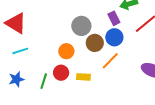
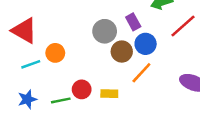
purple rectangle: (114, 18) -> (133, 22), moved
orange circle: (66, 51) -> (55, 53), moved
green line: (44, 81) -> (61, 100), turned 63

